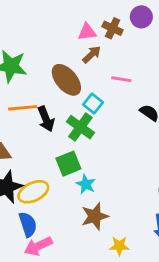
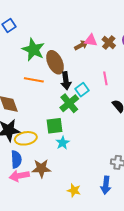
brown arrow: (92, 54) -> (81, 45), moved
pink line: (121, 79) -> (105, 78), turned 56
brown ellipse: (66, 80) -> (55, 62), moved
black arrow: (46, 119) -> (66, 81), moved
brown star: (95, 216) -> (41, 168), moved

